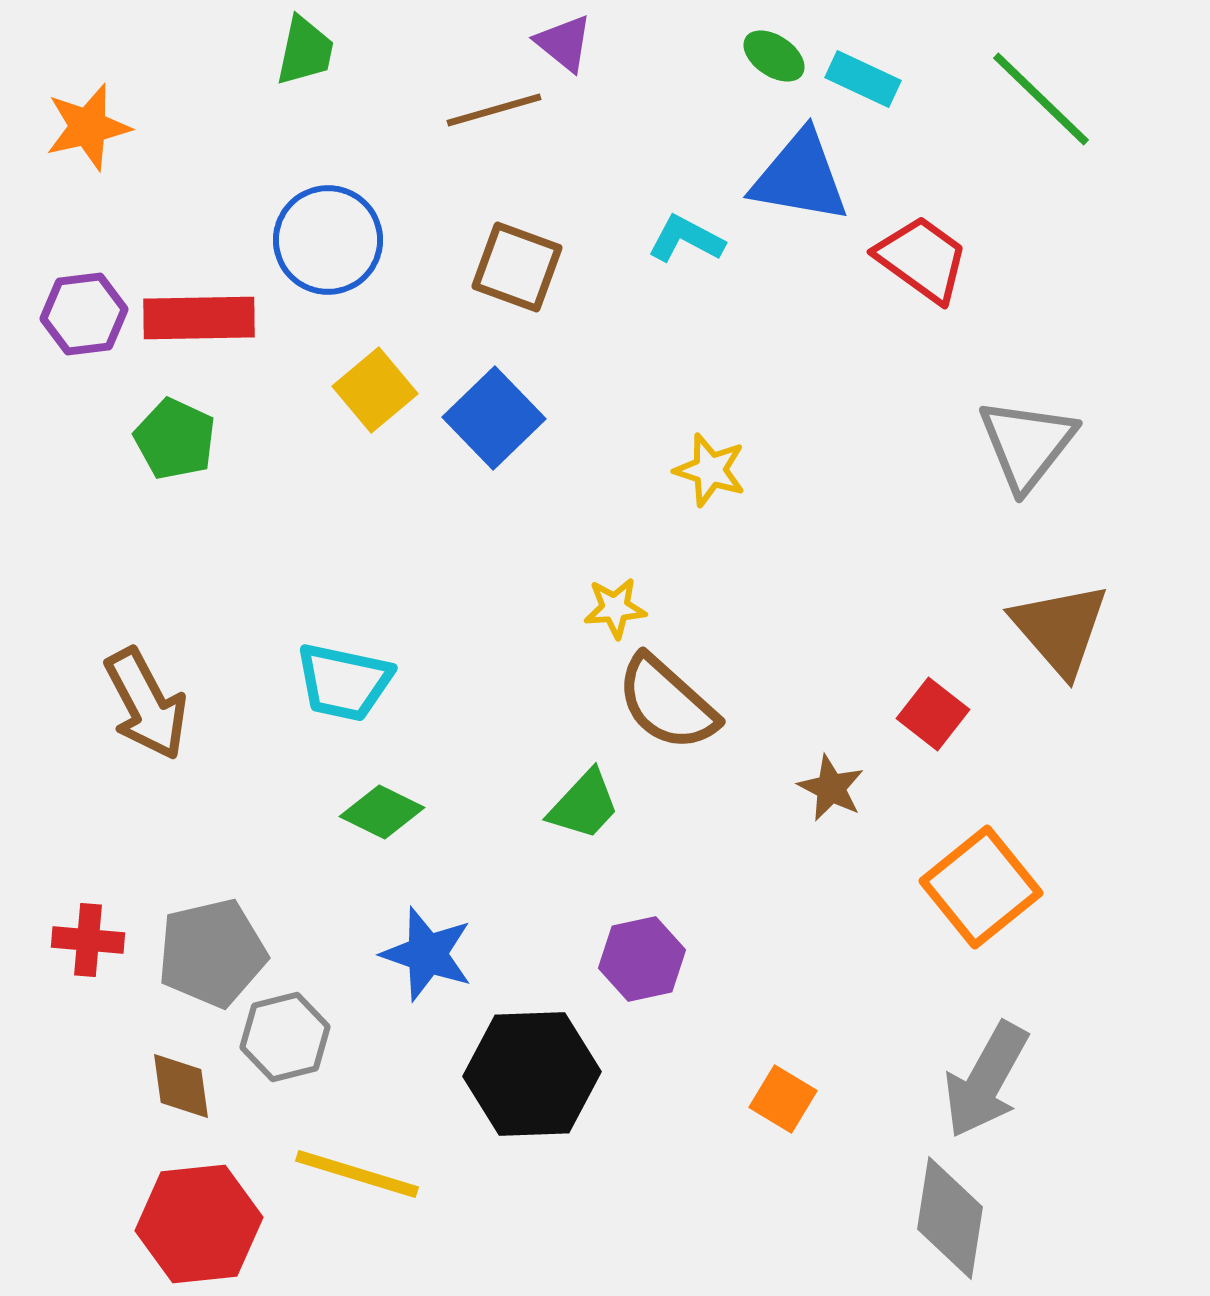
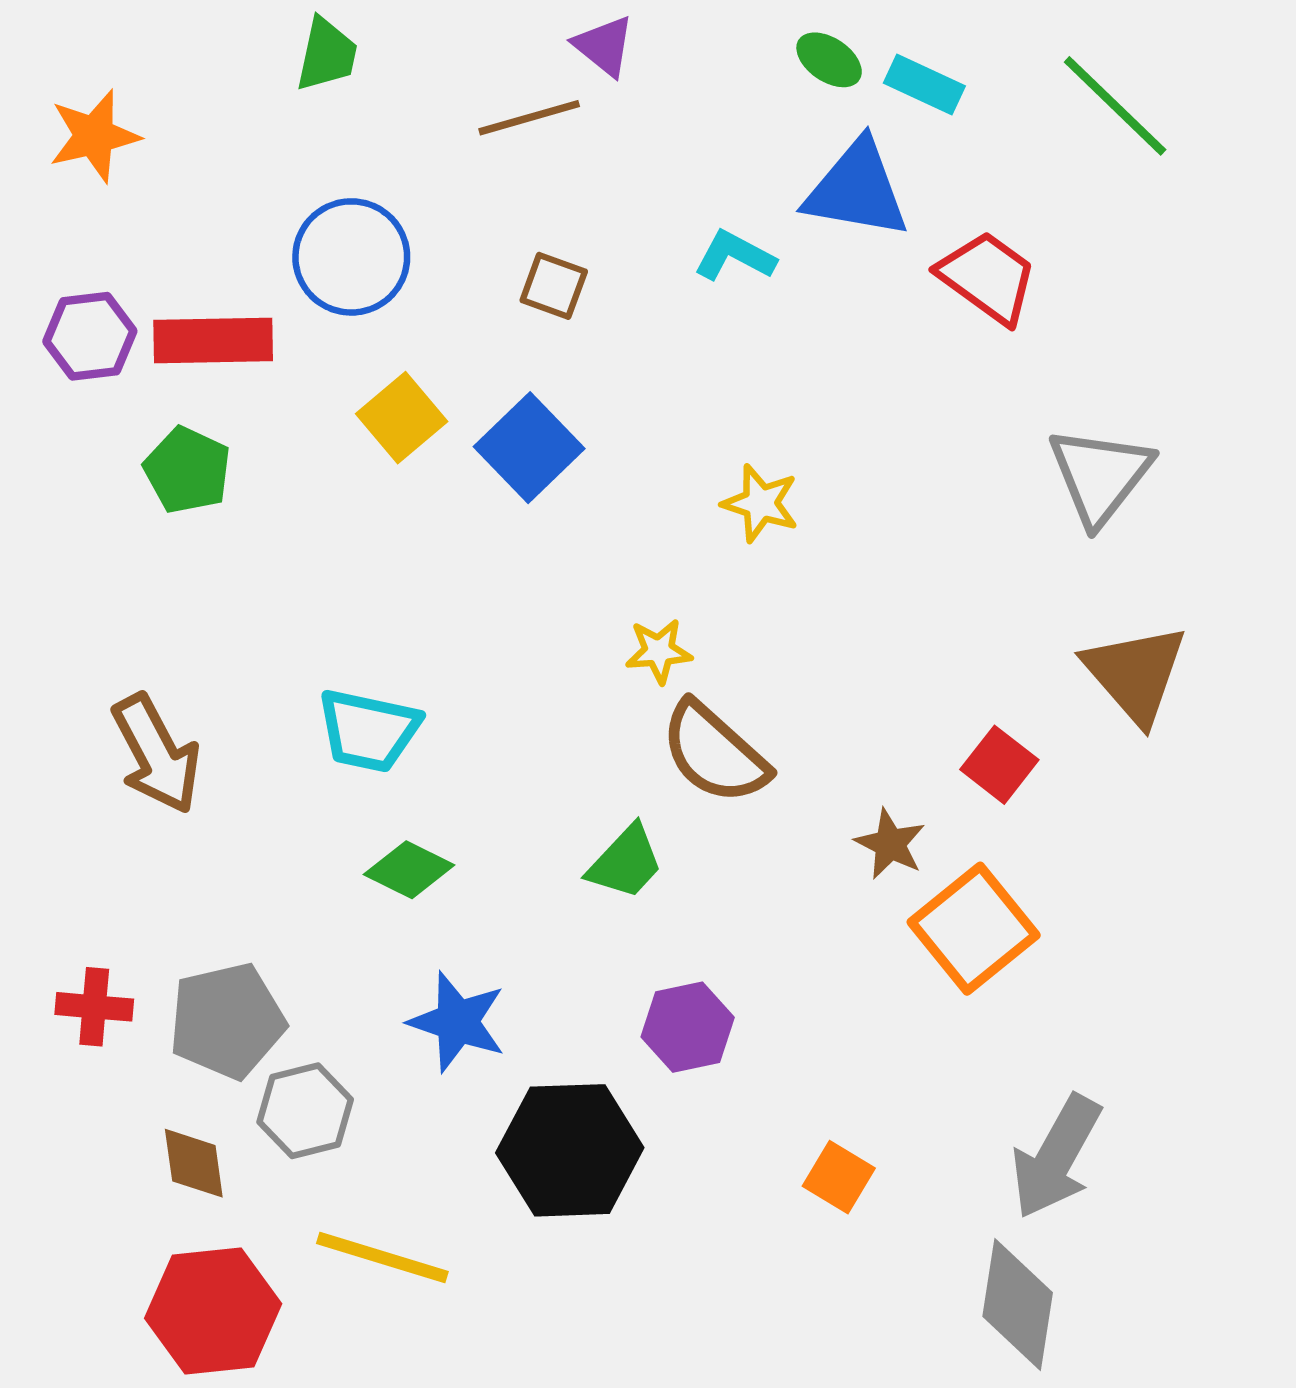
brown square: (517, 267) -> (554, 286), size x0.7
orange square: (981, 887) -> (974, 929), moved

